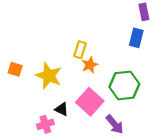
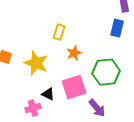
yellow rectangle: (80, 50) -> (59, 32), moved
pink square: (90, 102) -> (74, 87), turned 30

